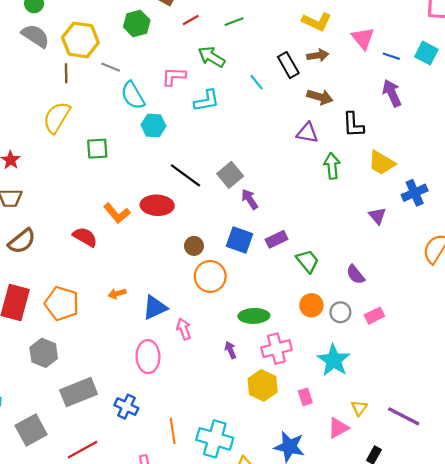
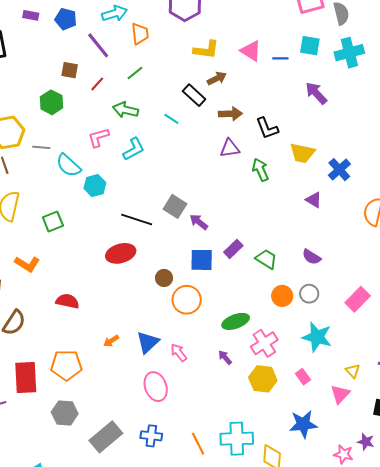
purple arrow: (392, 93) -> (316, 93), moved
orange L-shape: (117, 213) -> (27, 264), moved
pink rectangle: (374, 316) -> (358, 299), moved, size x1.4

